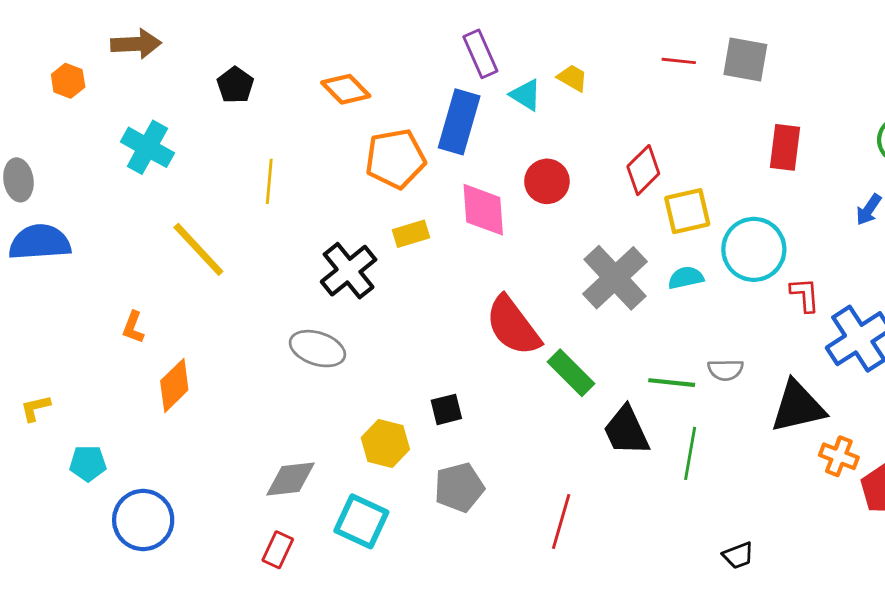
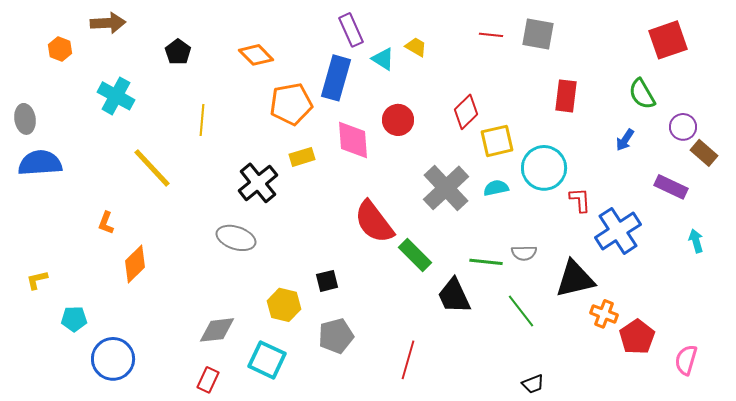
green line: (690, 453) -> (521, 311), moved, turned -48

